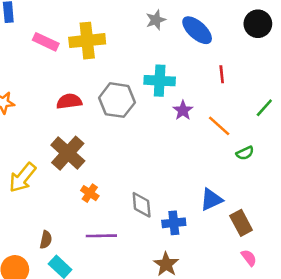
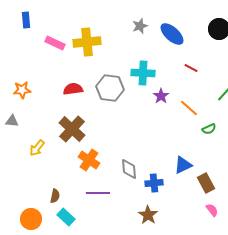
red line: (222, 74) -> (191, 68), turned -56
yellow arrow: (23, 178) -> (37, 148), size x0.7
orange cross: (90, 193) -> (89, 160), size x1.5

